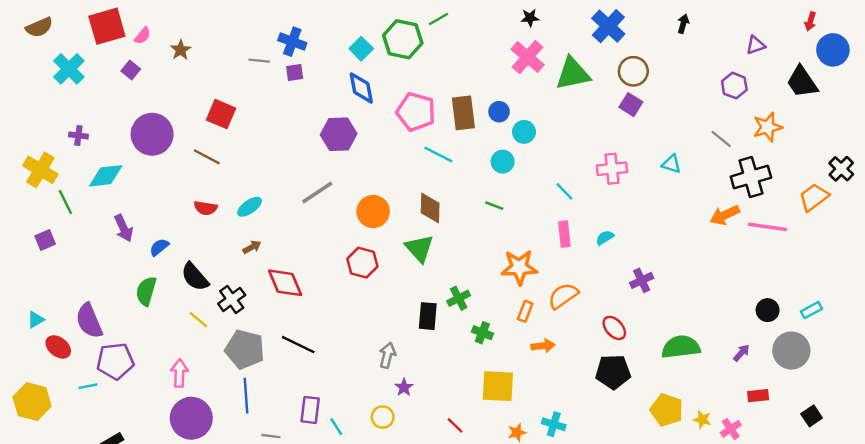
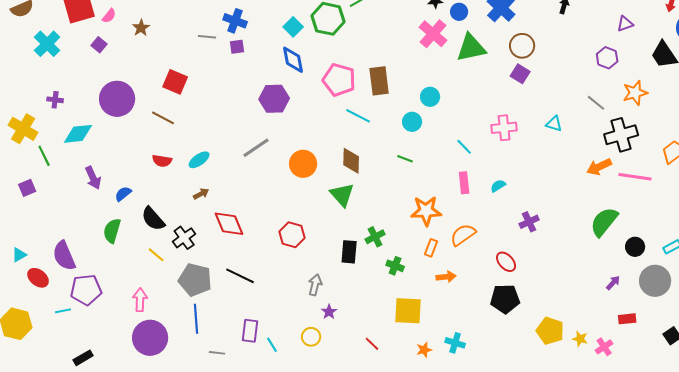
blue circle: (499, 112) -> (459, 12), moved
red hexagon: (362, 263) -> (292, 235), moved
green semicircle: (681, 347) -> (604, 222), moved, turned -44

